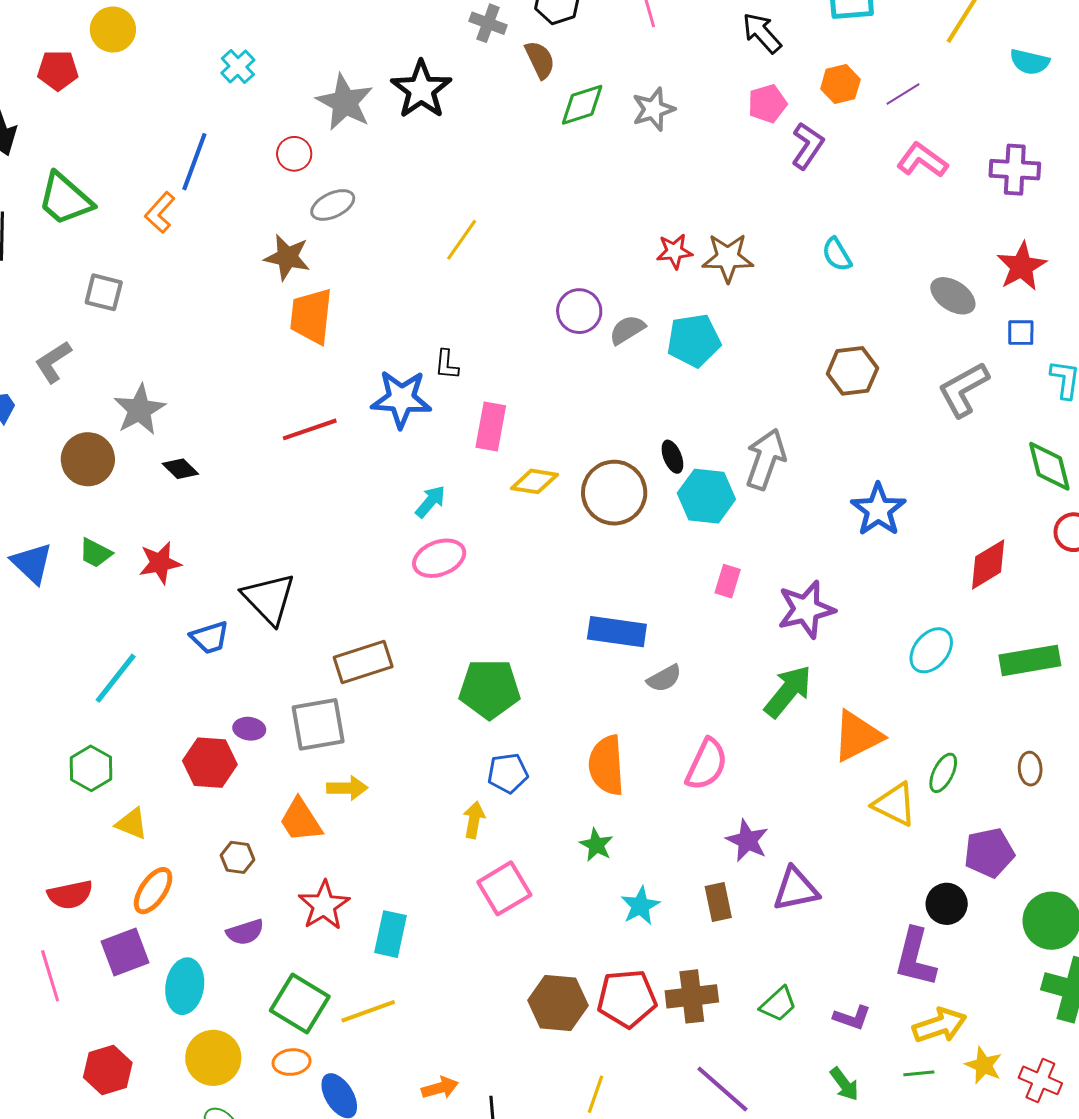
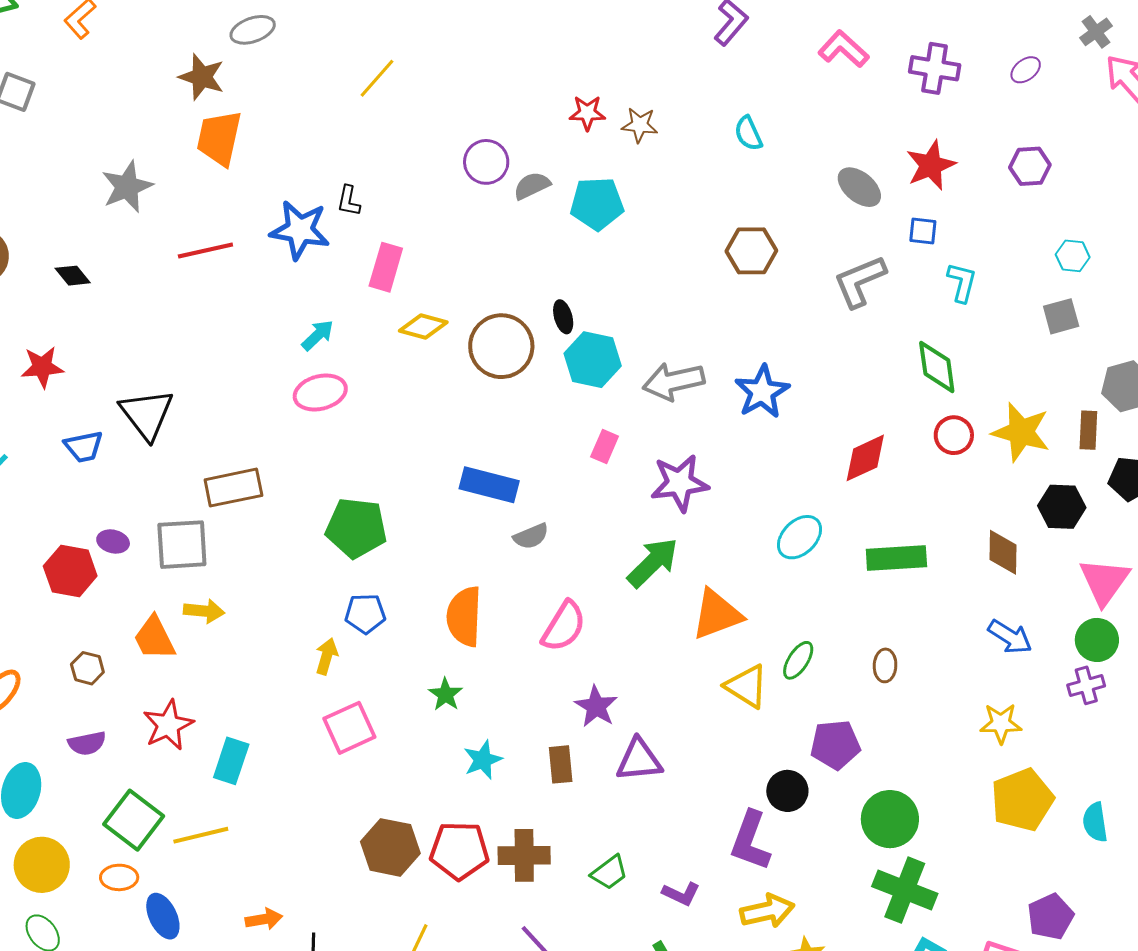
brown star: (728, 258) -> (640, 125), size x0.7
gray star: (140, 410) -> (127, 187), moved
gray arrow: (766, 459) -> (674, 381), moved, turned -128

